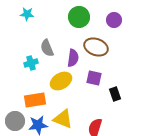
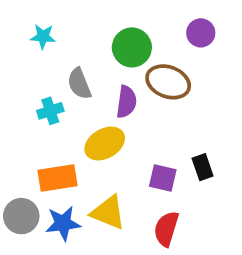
cyan star: (27, 14) -> (43, 37), moved
green circle: (79, 17) -> (132, 47), moved
purple square: (94, 78) -> (163, 178), moved

